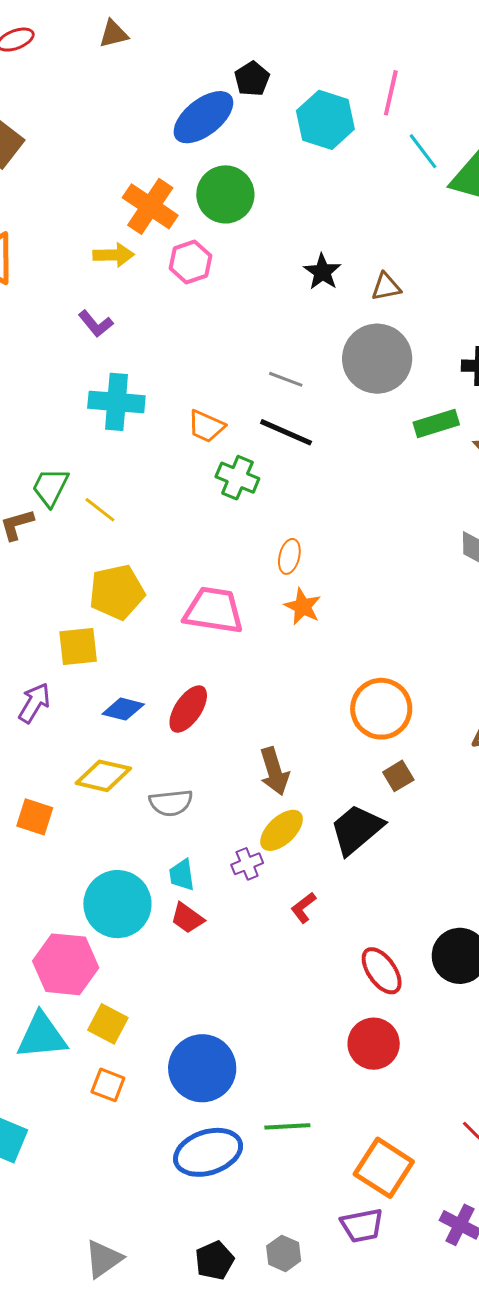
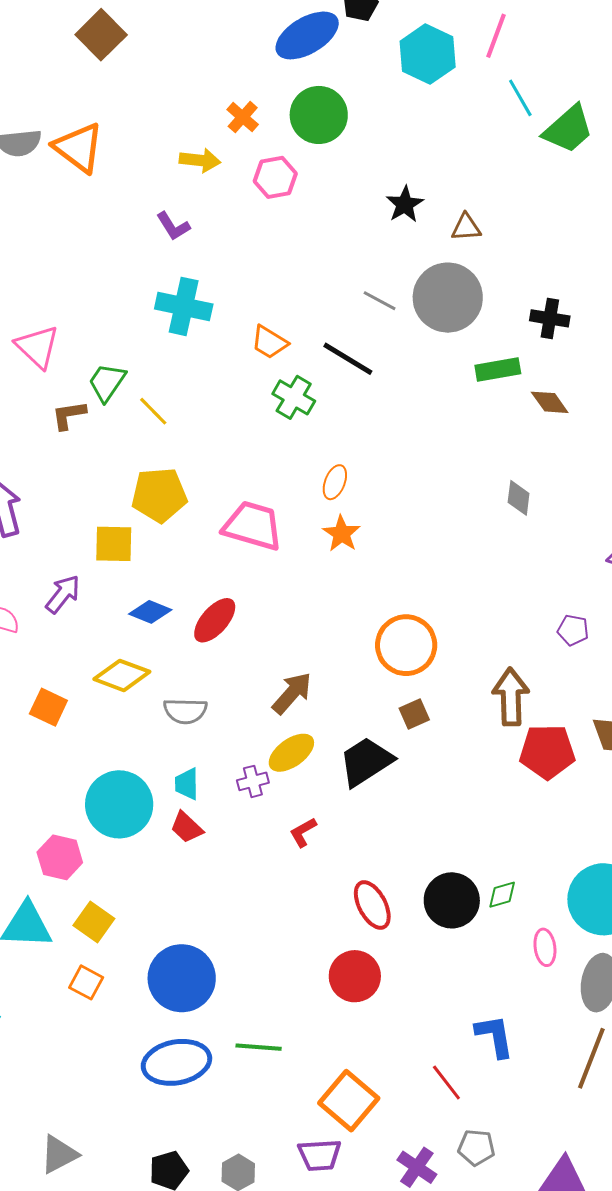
orange cross: (150, 206) -> (243, 117), size x0.6
gray line: (286, 379) -> (380, 301), moved
brown arrow: (274, 771) -> (292, 693), turned -129
pink hexagon: (66, 964) -> (60, 857), size x0.7

